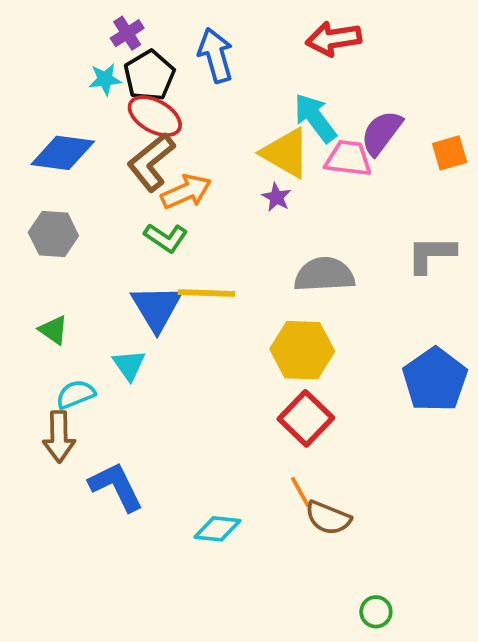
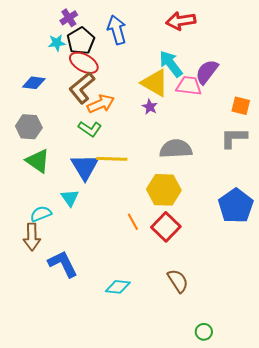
blue diamond: (63, 153) -> (34, 83), size x0.7
orange square: (450, 153) -> (241, 106), moved, turned 30
green triangle: (53, 330) -> (38, 161), moved, size x1.5
orange line: (300, 492) -> (133, 222), moved
brown semicircle: (328, 518) -> (178, 281), turned -145

